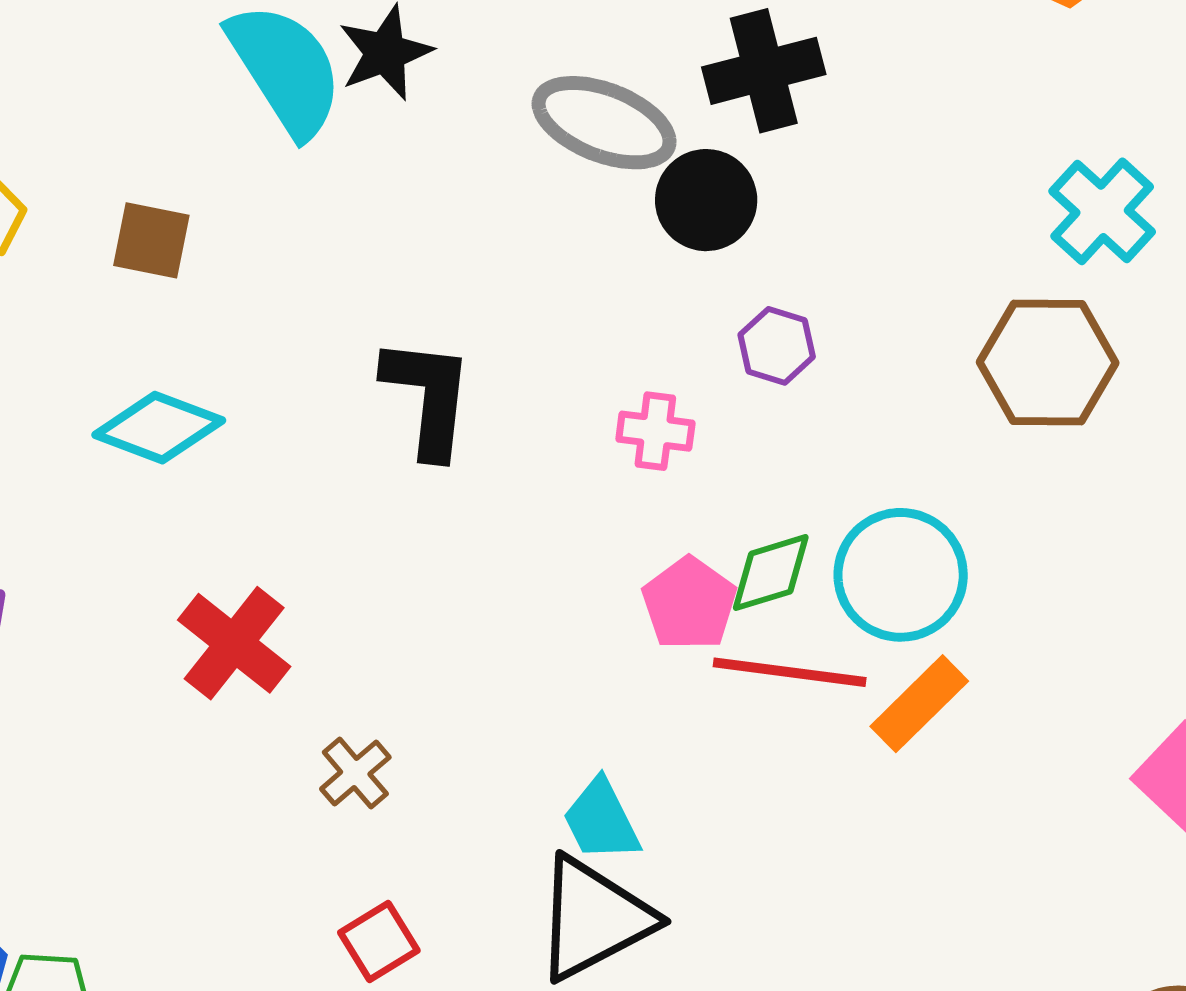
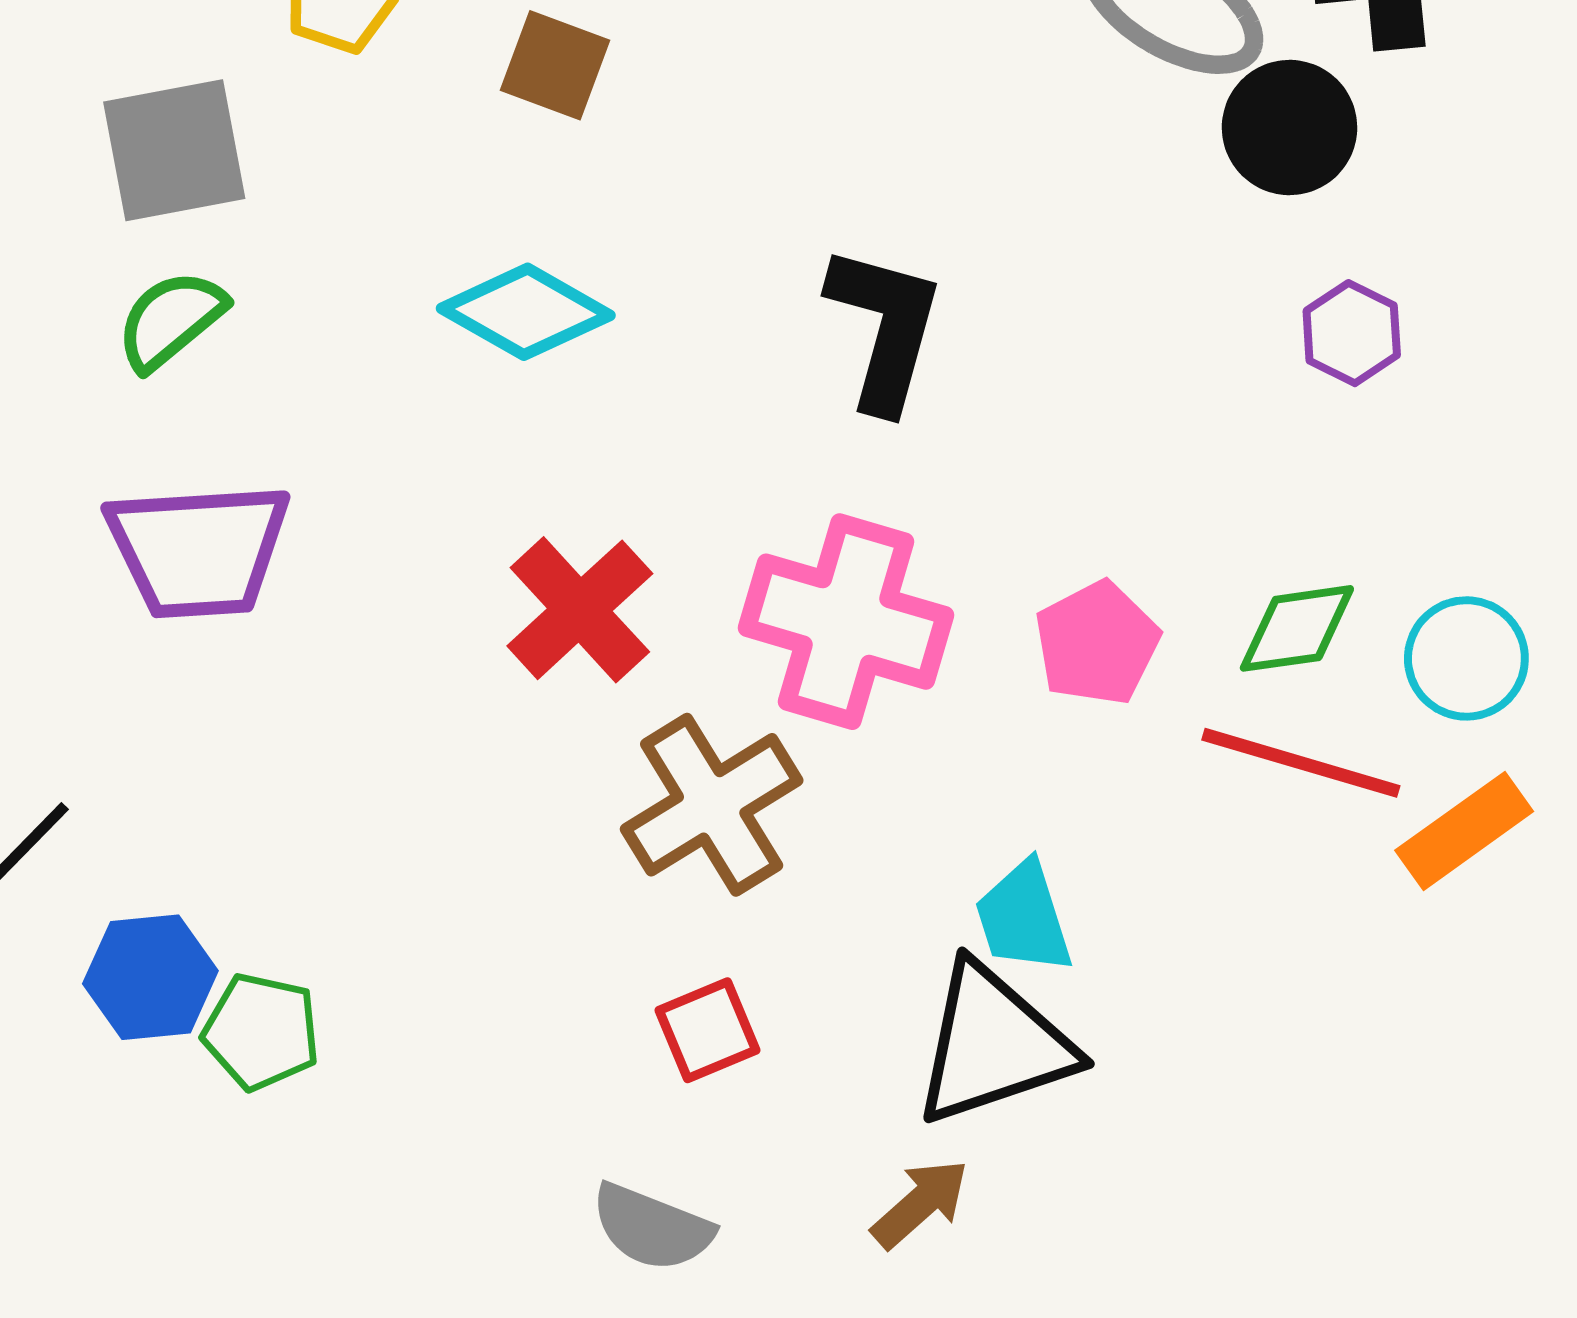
pink cross: (655, 431) -> (846, 622), moved, size x2.0
cyan circle: (901, 575) -> (1466, 658), size x0.7
pink pentagon: (689, 604) -> (1097, 643), moved
brown cross: (355, 773) -> (712, 805), size x1.8

